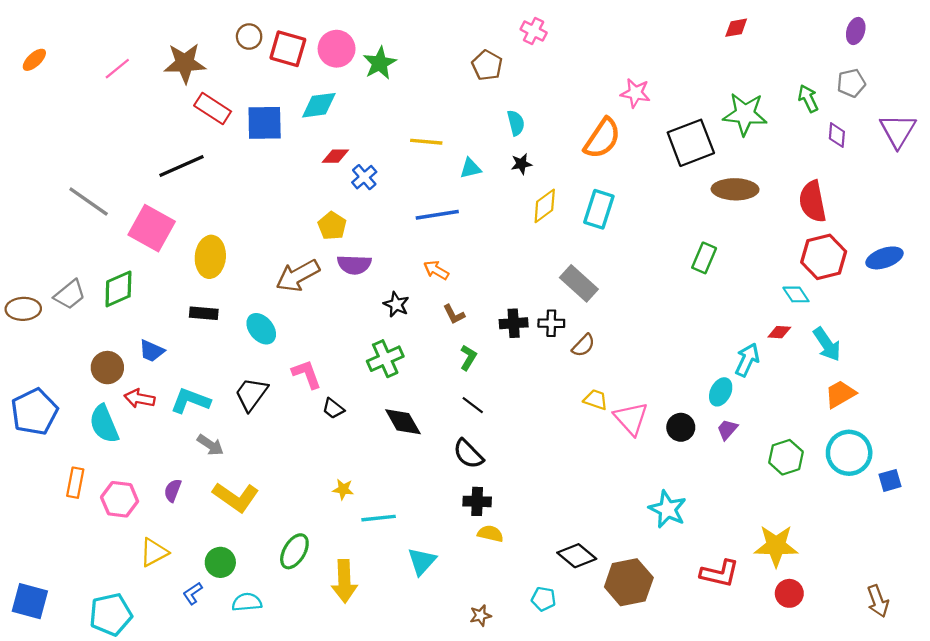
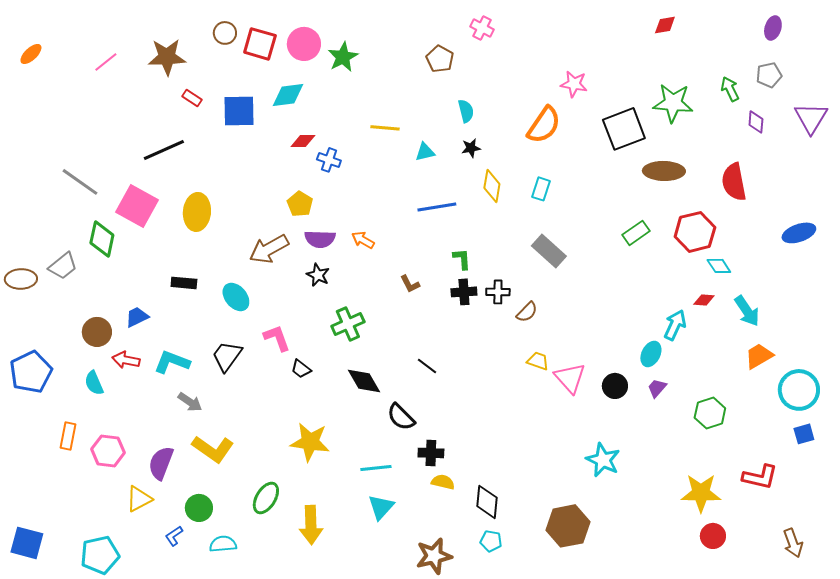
red rectangle: (213, 108) -> (192, 98), size x0.6
blue cross: (364, 177) -> (329, 160), turned -30
yellow diamond: (545, 206) -> (492, 186), turned -44
cyan rectangle: (599, 209) -> (541, 189), size x0.7
blue line: (437, 215) -> (437, 207), moved
yellow ellipse: (210, 257) -> (197, 212), moved
red hexagon: (824, 257) -> (695, 232), moved
green rectangle: (704, 258) -> (636, 233), turned 32
orange arrow: (436, 270) -> (363, 240), moved
gray rectangle: (579, 283) -> (549, 251), moved
green diamond: (118, 289) -> (102, 239), moved, turned -54
black star: (396, 304) -> (318, 275), moved
blue trapezoid: (152, 351) -> (137, 317), turned 130
green L-shape: (468, 358) -> (462, 259), moved, turned -35
cyan semicircle: (104, 424) -> (94, 383), size x0.7
cyan circle: (849, 453) -> (799, 390), moved
black semicircle: (468, 454) -> (401, 417), moved
yellow star: (343, 489) -> (310, 442), size x2.0
purple semicircle: (173, 490) -> (161, 463), moved, size x1.6
cyan line: (379, 518) -> (376, 468), moved
black diamond: (577, 556) -> (487, 502), moved, turned 56
red L-shape: (720, 573) -> (760, 477), moved
brown star: (480, 615) -> (434, 556), size x1.8

